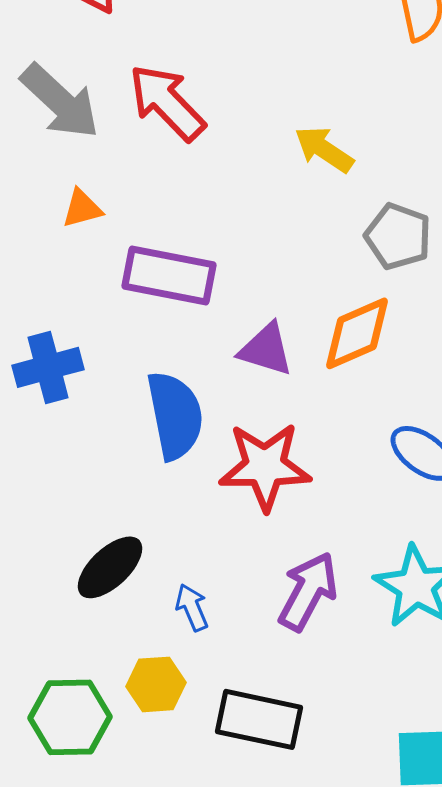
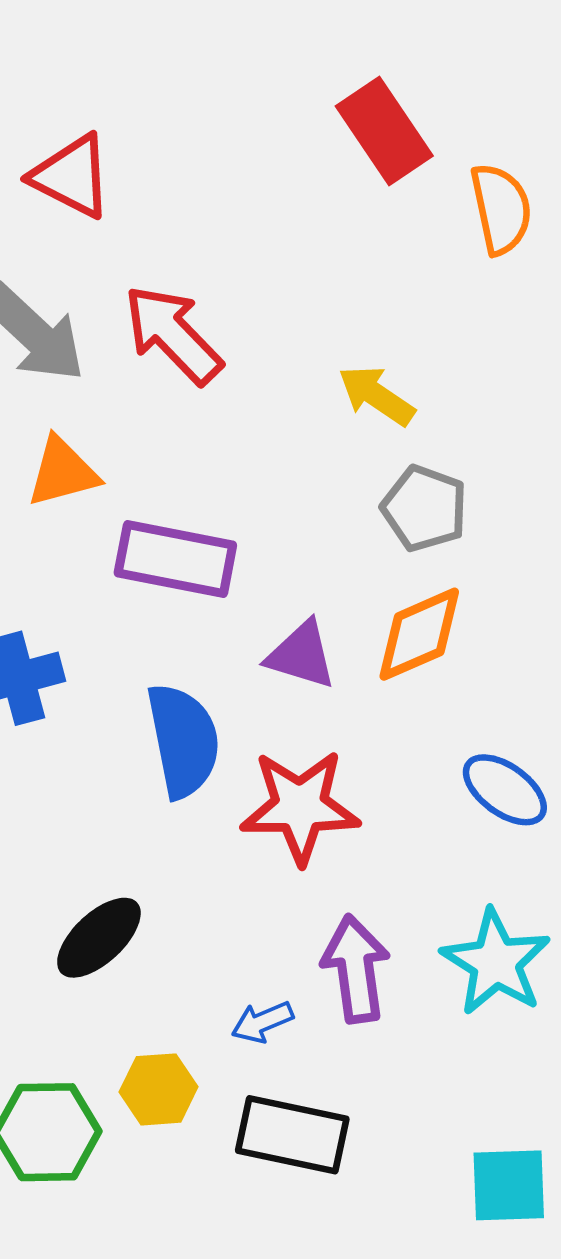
orange triangle: (82, 208) -> (63, 472), size x1.4
gray pentagon: (398, 236) -> (424, 508), moved
purple arrow: (308, 591) -> (356, 969), turned -36
blue arrow: (192, 607) -> (262, 1022), moved, turned -90

